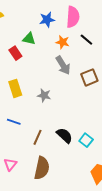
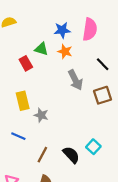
black line: (86, 40) -> (103, 64), moved
orange star: (63, 42) -> (65, 51), moved
gray star: (44, 95) -> (41, 115), moved
cyan square: (86, 140) -> (93, 147), moved

